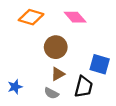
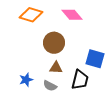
brown triangle: (58, 74) -> (56, 68), turned 32
blue star: (15, 87) -> (26, 80), moved

